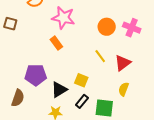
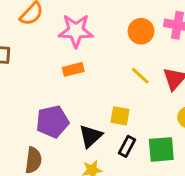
orange rectangle: (56, 43) -> (73, 69), turned -56

